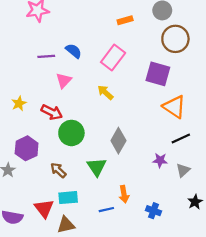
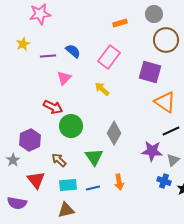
yellow star: (19, 103) -> (23, 44), moved
purple star: (160, 160) -> (152, 151), size x1.5
red triangle: (44, 208) -> (36, 180), moved
blue line: (106, 210) -> (93, 188), moved
blue cross: (154, 211) -> (164, 181), moved

